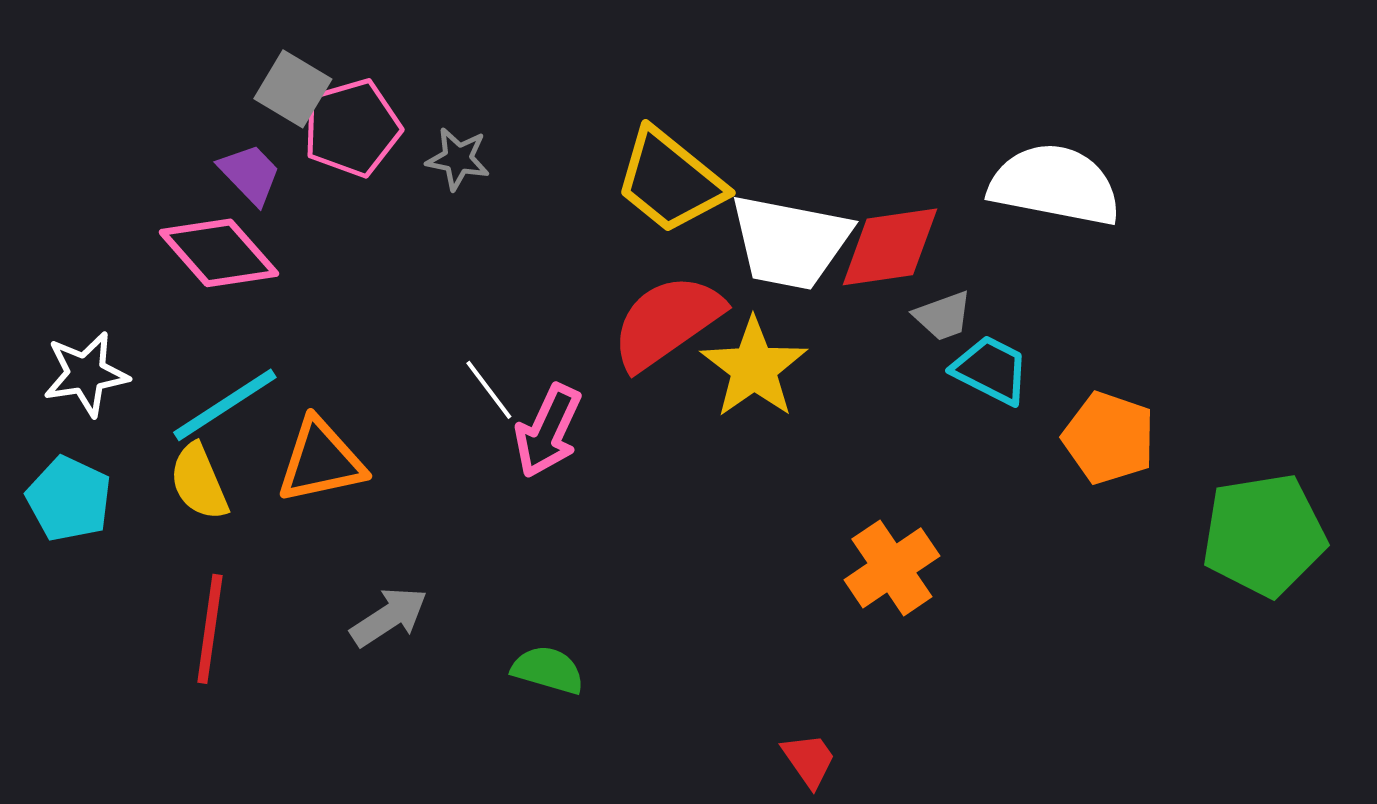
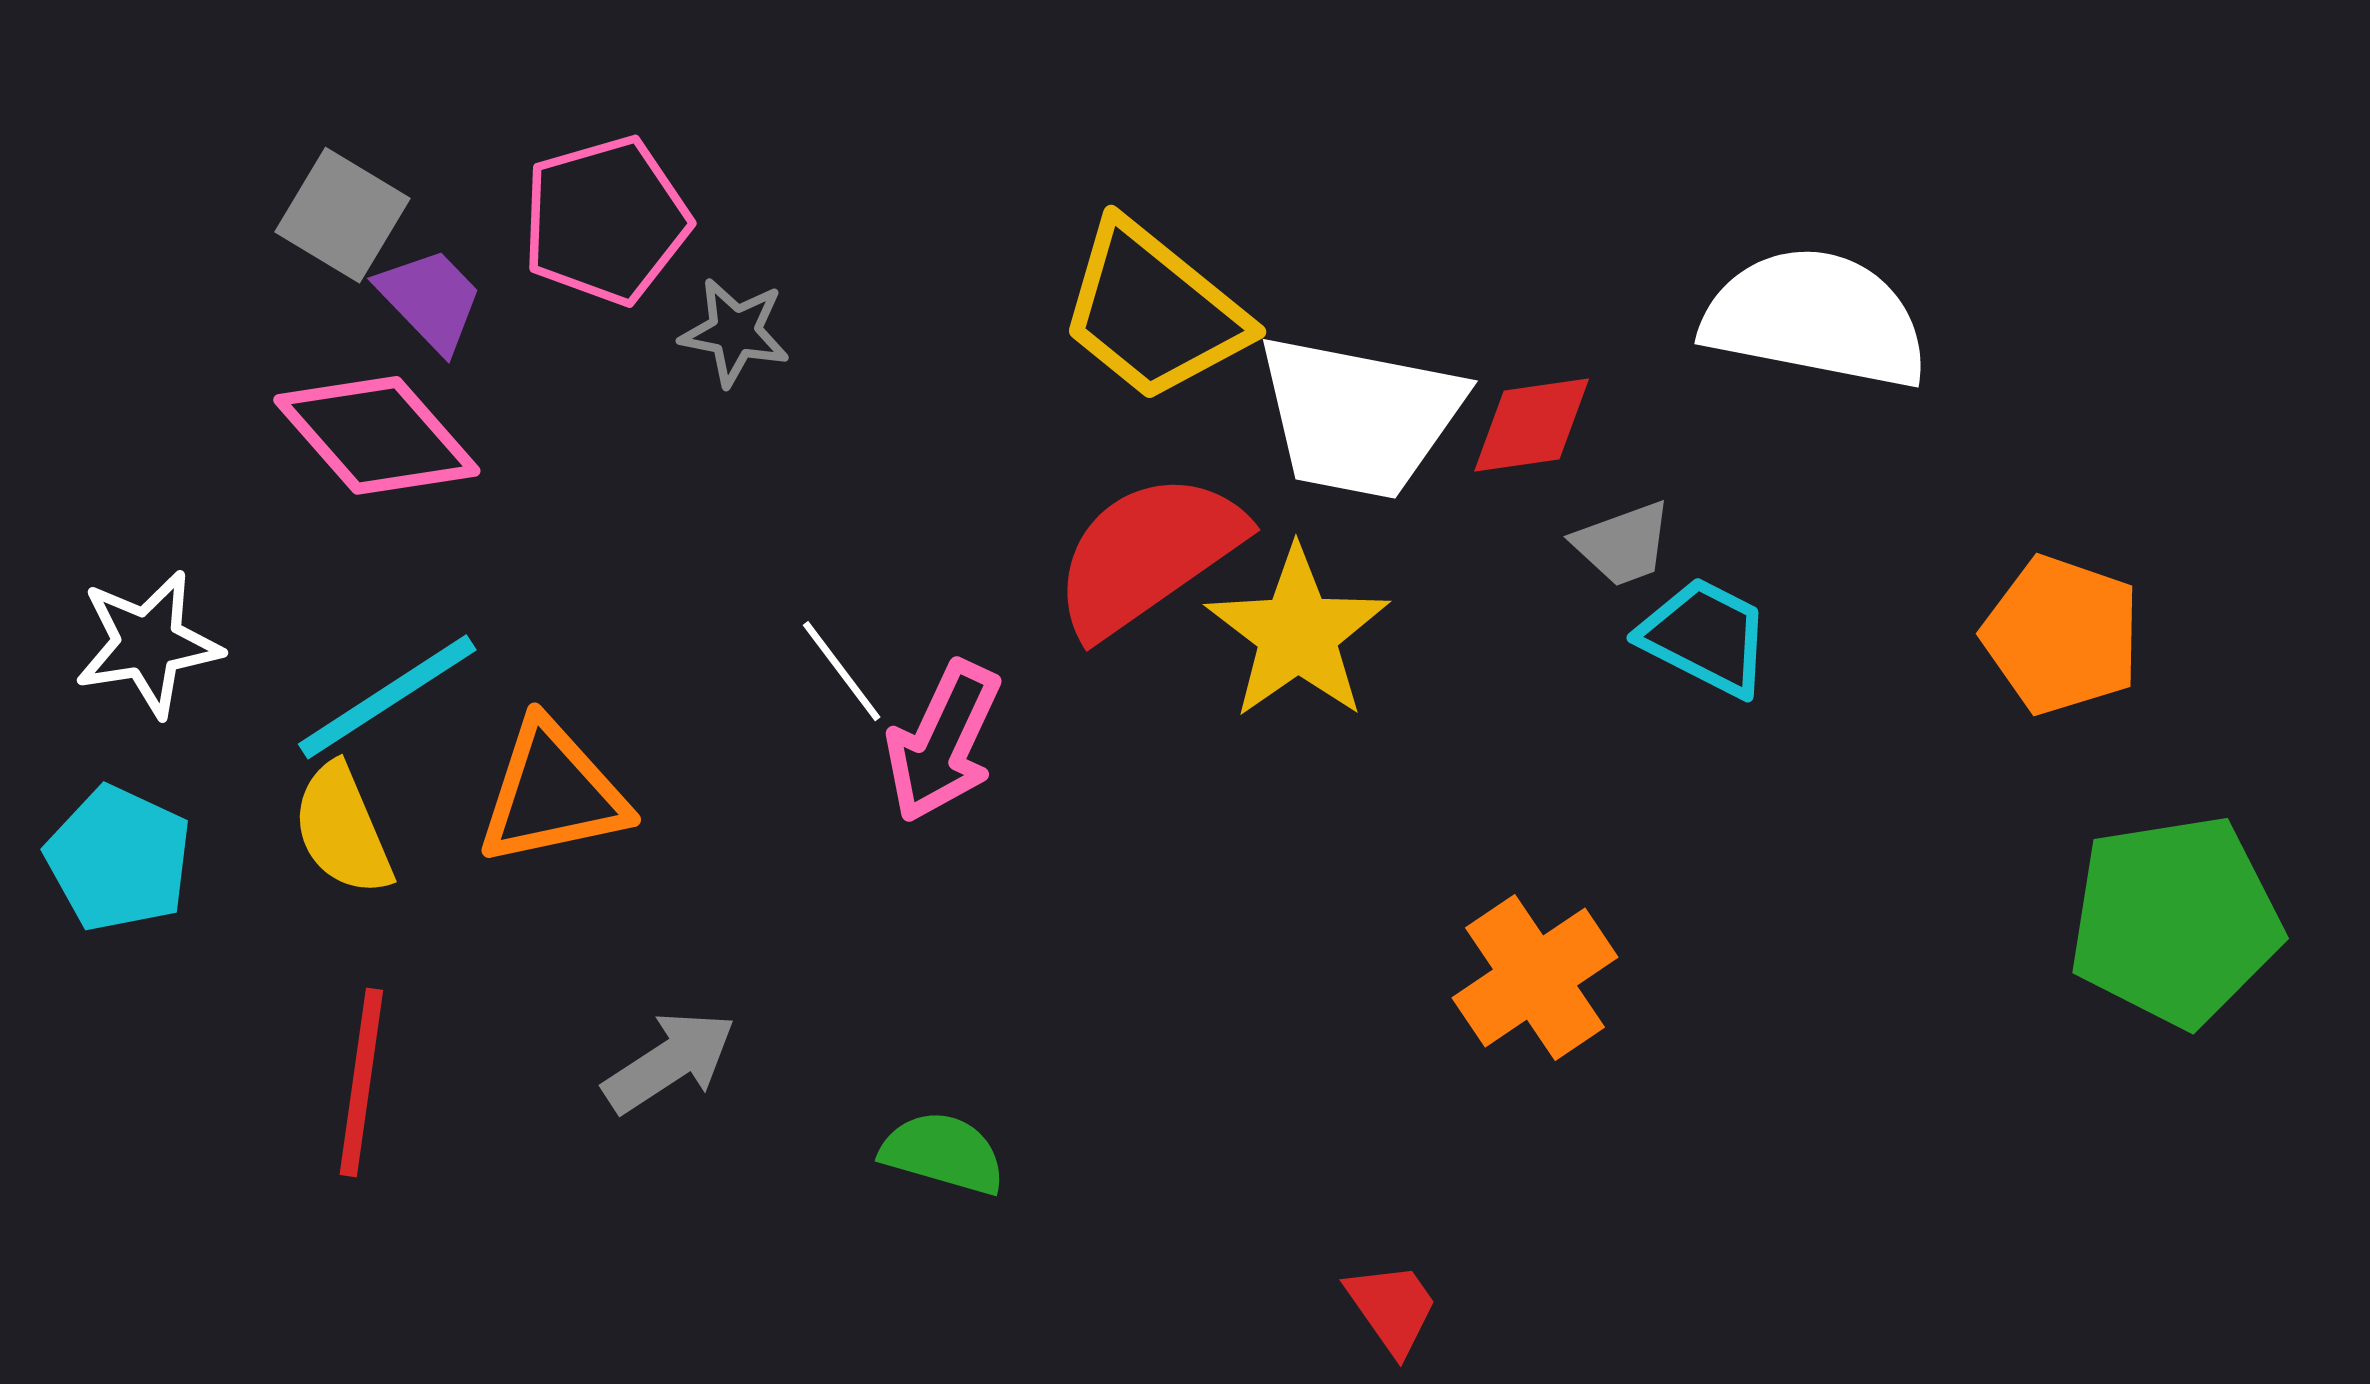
gray square: (293, 89) -> (342, 215), moved
gray star: (458, 159) -> (735, 332), moved
red diamond: (890, 247) -> (1532, 425), size x0.7
orange pentagon: (1109, 438) -> (2062, 635), moved

